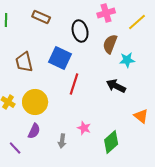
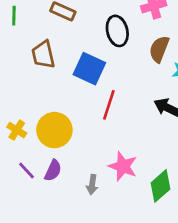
brown trapezoid: (24, 62) -> (43, 55), moved
pink star: (84, 128) -> (123, 166), size x1.5
purple line: (15, 148) -> (27, 171), moved

